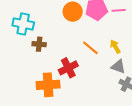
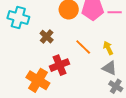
brown cross: (39, 44) -> (47, 37), moved, turned 32
orange cross: (48, 85) -> (38, 80), turned 30

